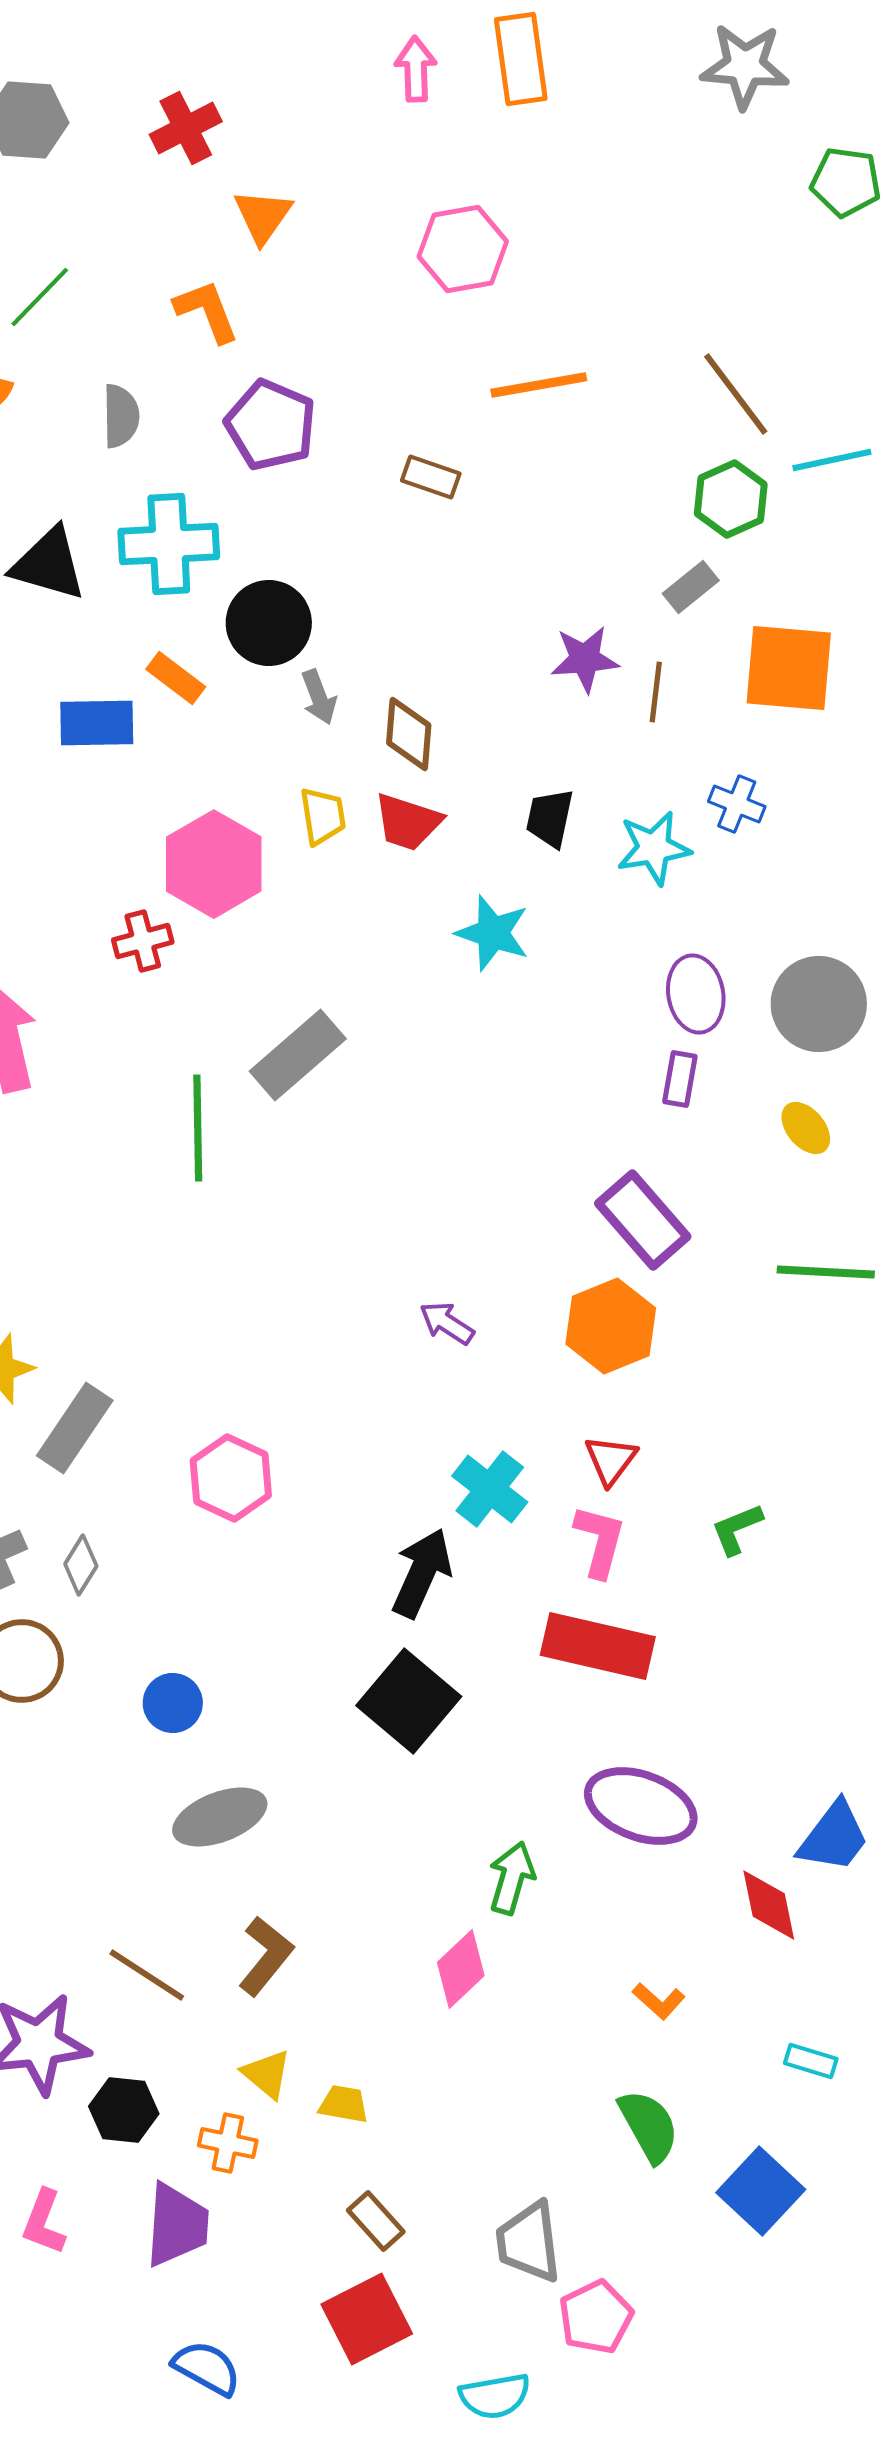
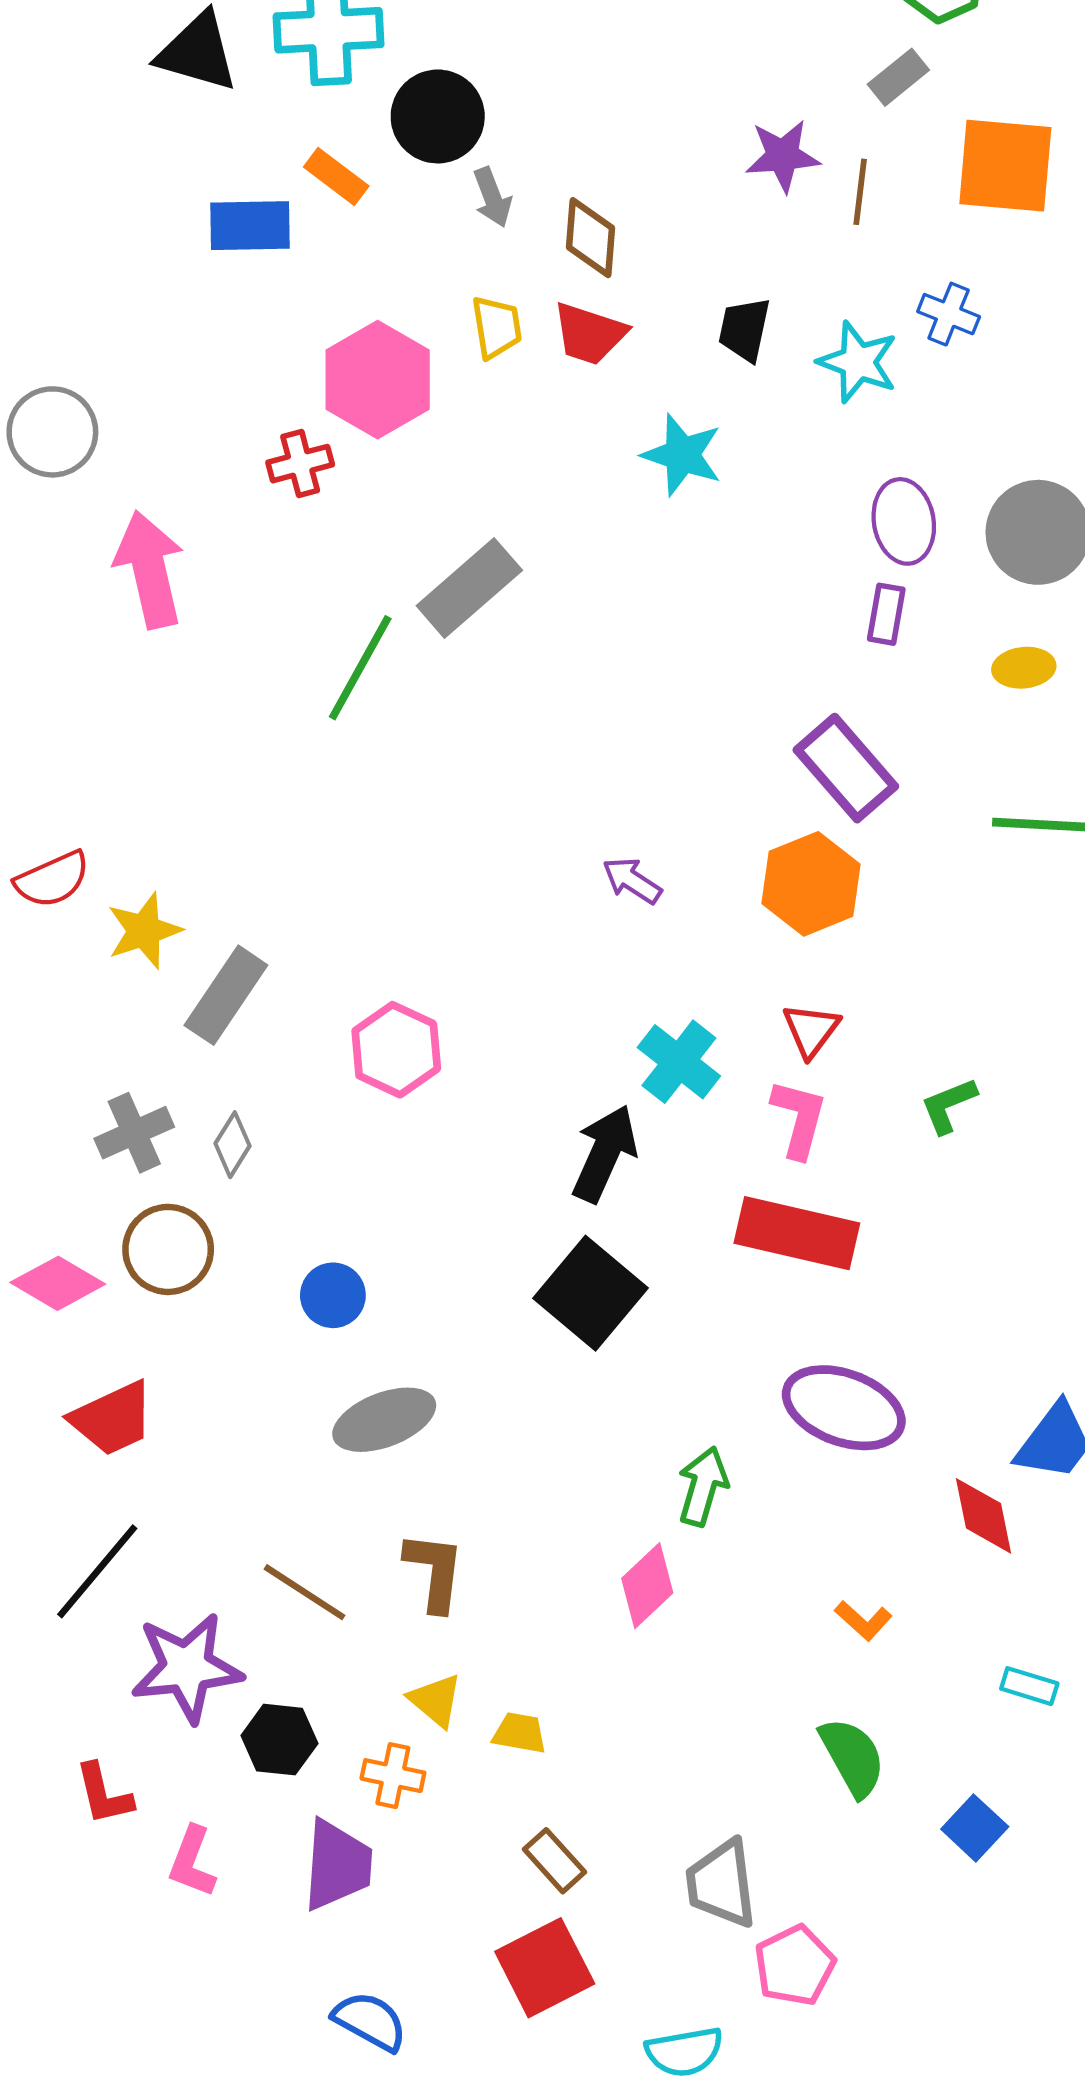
cyan star: (654, 848) -> (858, 362), turned 30
green line: (198, 1128) -> (360, 668), turned 30
yellow ellipse: (806, 1128) -> (1024, 668), turned -56
brown L-shape: (266, 1956) -> (434, 1571), turned -32
blue square: (761, 2191) -> (975, 1828), size x0.7

